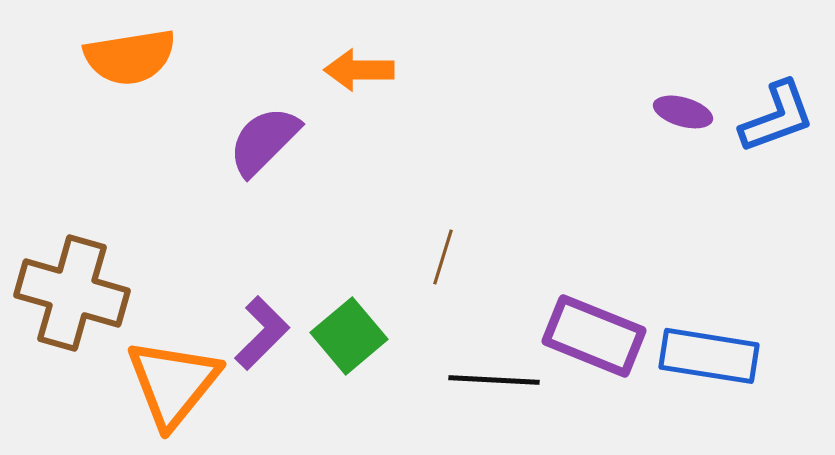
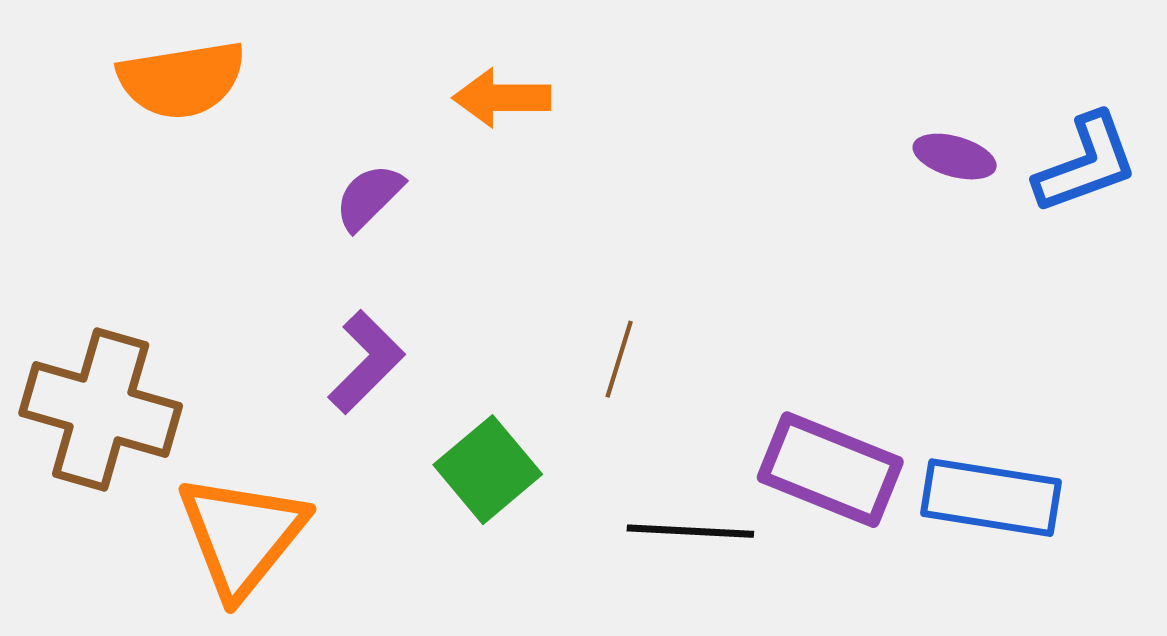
purple semicircle: (264, 141) -> (369, 197), size x0.7
purple L-shape: (262, 333) -> (366, 362), moved

